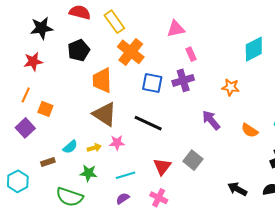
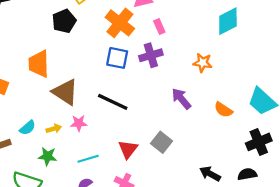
black pentagon: (79, 50) -> (64, 21), moved
orange cross: (131, 52) -> (120, 23), moved
orange trapezoid: (102, 80) -> (39, 64), moved

